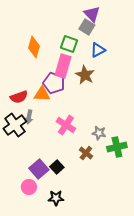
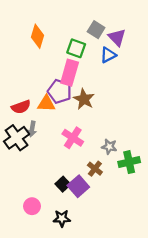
purple triangle: (92, 14) -> (117, 37), moved
orange diamond: (34, 47) -> (38, 36), moved
brown star: (85, 75) -> (84, 99), moved
purple square: (39, 169) -> (78, 186), moved

